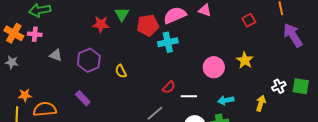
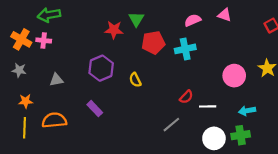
pink semicircle: (175, 15) -> (193, 20), size x0.7
red pentagon: (148, 25) -> (153, 43), moved
gray triangle: (56, 55) -> (56, 80), moved, turned -32
orange star: (25, 95) -> (26, 101), moved

